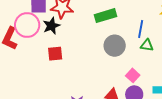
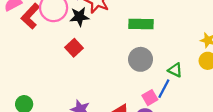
blue line: (141, 29) -> (164, 89), moved
red square: (55, 54) -> (74, 48), turned 35

